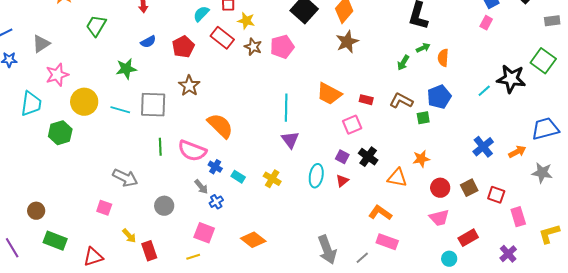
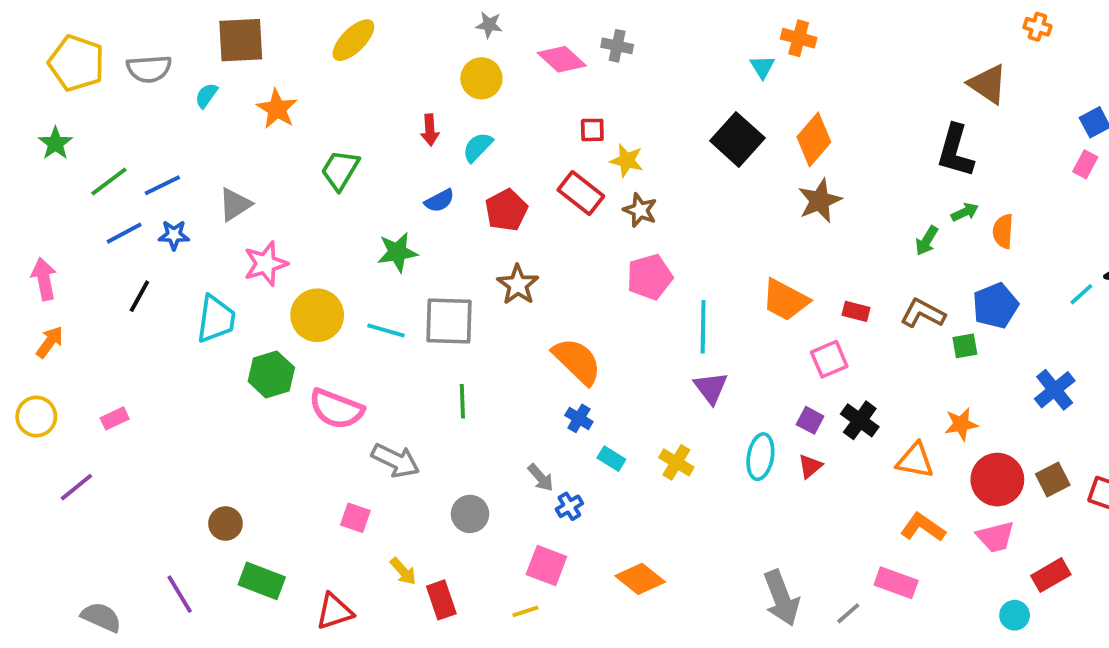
cyan semicircle: (201, 14) -> (478, 147), moved
pink pentagon: (282, 47) -> (650, 277), moved
blue cross: (483, 147) -> (1055, 390), moved
pink semicircle: (192, 151) -> (336, 409), moved
blue cross: (215, 167) -> (579, 418), moved
red circle: (440, 188) -> (997, 480), size x1.4
orange L-shape: (380, 213) -> (923, 527), moved

